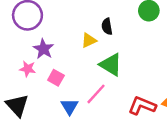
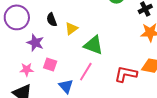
black semicircle: (107, 26) -> (52, 20), moved
pink star: (28, 69) -> (27, 70), moved

